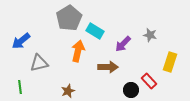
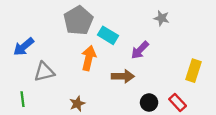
gray star: (150, 35) -> (162, 18), moved
red rectangle: (149, 81) -> (178, 103), moved

